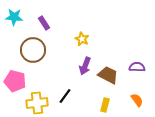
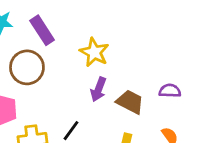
purple rectangle: (44, 23) -> (42, 30), size x1.5
yellow star: (82, 39) -> (94, 52), size x1.5

